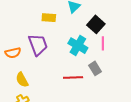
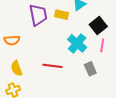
yellow rectangle: (49, 18) -> (61, 15), moved
purple trapezoid: (38, 45) -> (38, 15), moved
red line: (73, 78) -> (52, 66), moved

